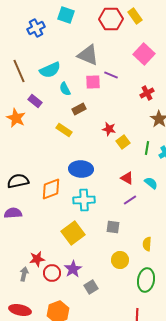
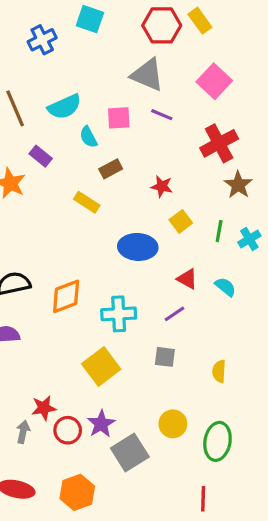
gray triangle: (88, 55) -> (147, 75), moved
pink square: (93, 82) -> (119, 118), moved
red cross: (147, 93) -> (219, 143), size x1.6
red star: (109, 129) -> (162, 186), moved
blue ellipse: (81, 169) -> (138, 247), moved
purple line: (130, 200) -> (174, 314), moved
yellow semicircle: (147, 244) -> (219, 371), moved
yellow circle: (120, 260) -> (173, 424), moved
gray square: (91, 287) -> (130, 453), size x1.6

